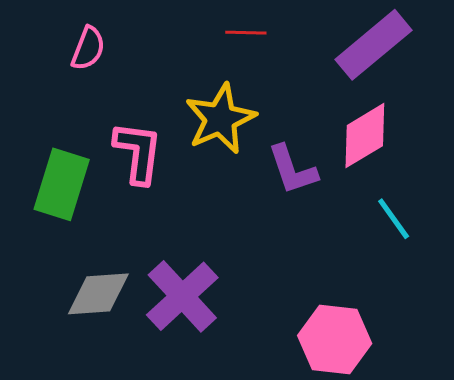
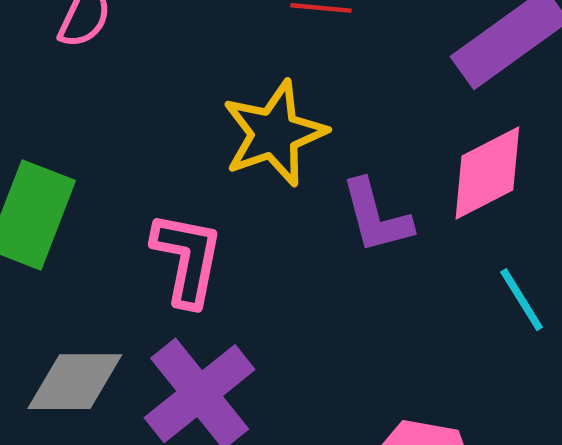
pink L-shape: (138, 152) -> (187, 259), moved

